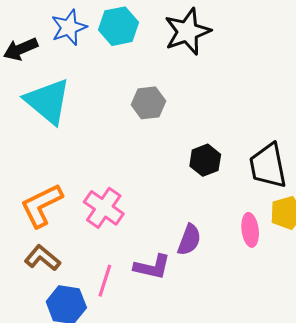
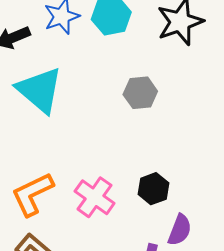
black hexagon: (205, 160) -> (153, 189), moved

